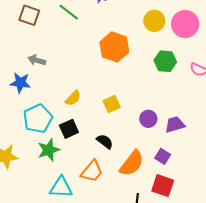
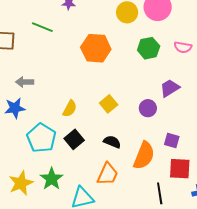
purple trapezoid: (175, 125) -> (170, 88), moved
green star: (49, 150) -> (52, 179), moved

